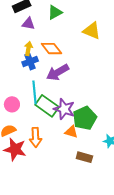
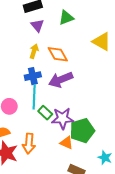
purple triangle: (28, 24) -> (37, 25), turned 32
blue cross: (30, 62) -> (33, 76), moved
green rectangle: (47, 106) -> (45, 113), size x0.6
purple star: (64, 109) -> (62, 118), turned -30

